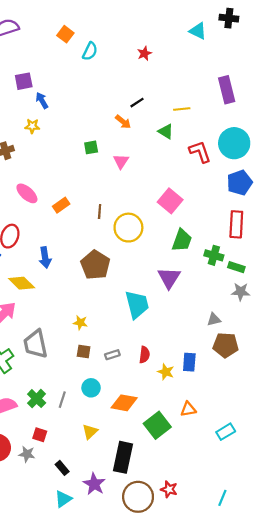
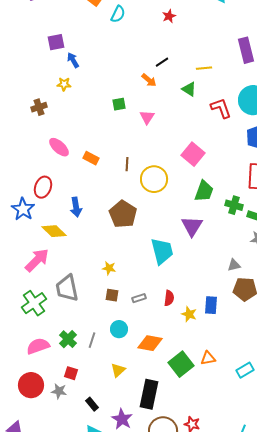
orange rectangle: (61, 205) -> (91, 158), turned 63
orange triangle: (188, 409) -> (208, 358), moved

